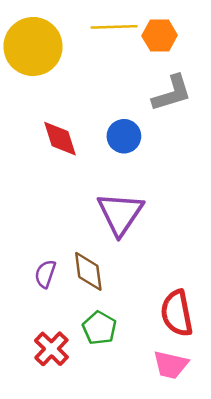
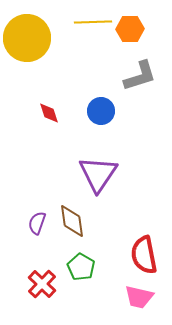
red diamond: (60, 139) -> (49, 113), size x0.7

